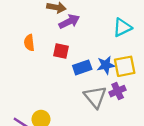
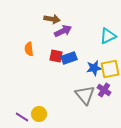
blue rectangle: (82, 67) -> (69, 58), moved
purple cross: (118, 91) -> (104, 90), turned -32

